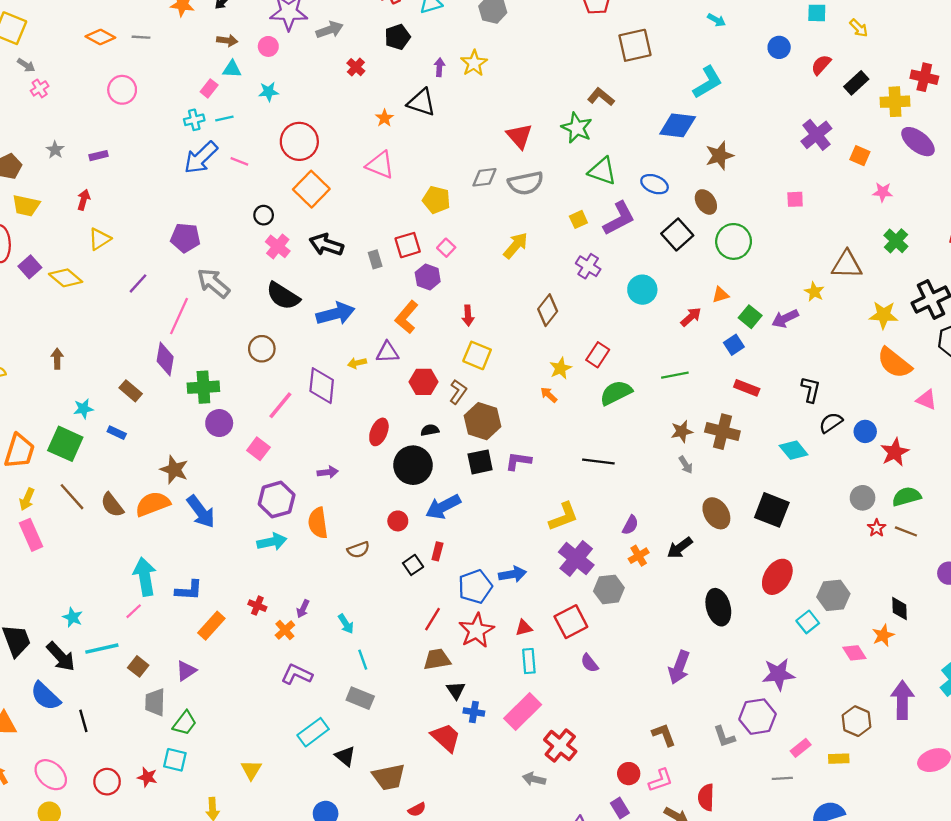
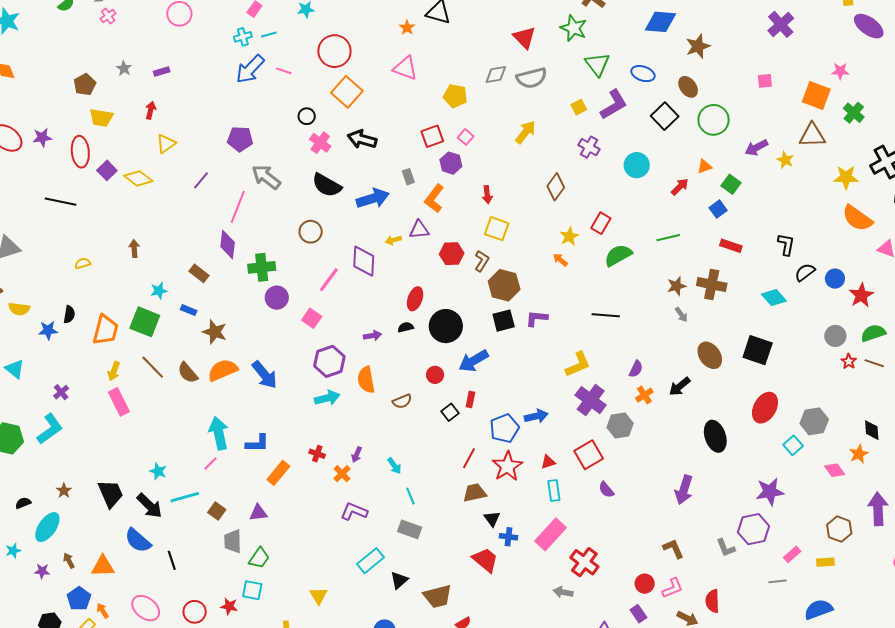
orange square: (860, 156) -> (816, 95), moved, size x1.6
green triangle: (602, 171) -> (597, 64), turned 36
gray rectangle: (375, 259) -> (408, 177), moved
purple arrow: (785, 318) -> (756, 148), moved
black semicircle: (430, 430) -> (406, 327), moved
brown star: (174, 470) -> (215, 332), moved
purple triangle: (186, 671) -> (258, 513), turned 30
black triangle: (345, 756) -> (399, 580), turned 42

